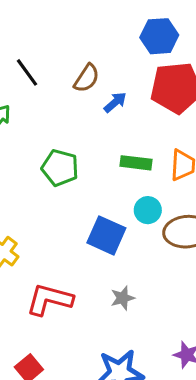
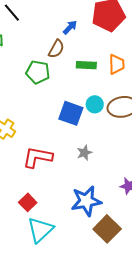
brown semicircle: (87, 78) -> (56, 49), moved
cyan circle: (148, 210) -> (95, 104), moved

